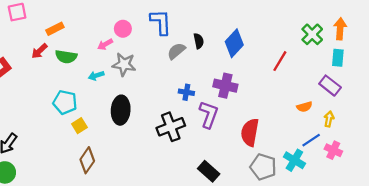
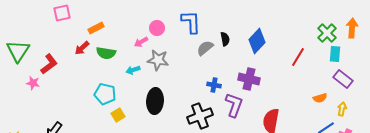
cyan rectangle: (338, 58) -> (335, 54), moved

